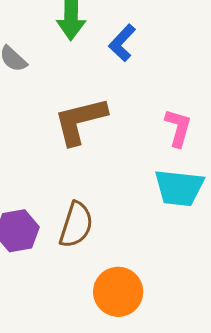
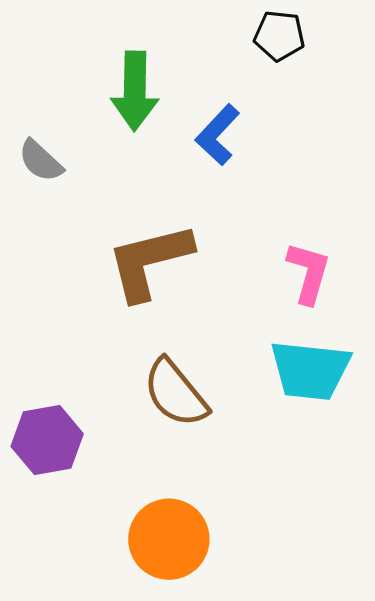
brown semicircle: (76, 225) -> (175, 393), moved, turned 123
orange circle: (118, 292) -> (169, 539), moved

